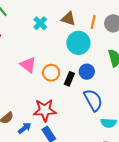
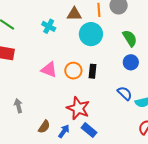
blue circle: (87, 72) -> (131, 62), moved
blue semicircle: (93, 100) -> (125, 93), moved, size x0.7
red star: (45, 110) -> (78, 108), turned -30

